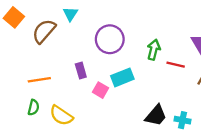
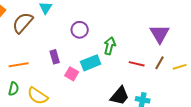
purple circle: (110, 39) -> (80, 30), size x0.7
green arrow: (154, 50) -> (110, 46), moved
red line: (176, 65) -> (137, 64), moved

